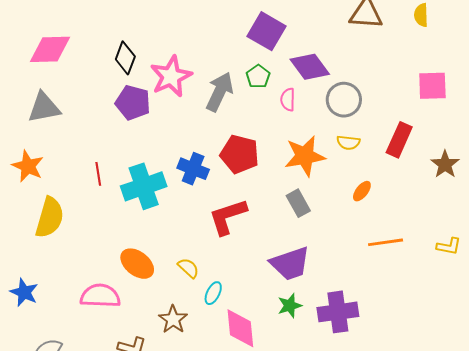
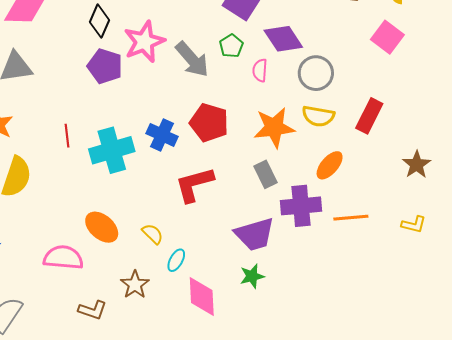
pink square: (432, 86) -> (387, 37), moved, turned 36
gray arrow: (220, 92) -> (192, 59), turned 111
yellow semicircle: (348, 143) -> (318, 116), size x1.4
brown star: (445, 164) -> (417, 165), moved
orange ellipse: (362, 191) -> (330, 165), size x1.4
purple cross: (338, 312) -> (301, 206), moved

